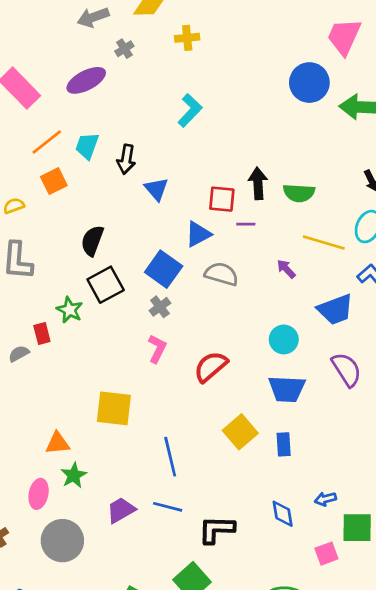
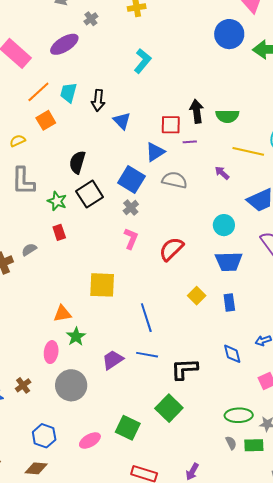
green star: (70, 310) -> (57, 201), moved
red rectangle: (42, 334) -> (59, 232), moved
yellow square: (240, 432) -> (197, 296), size x0.7

